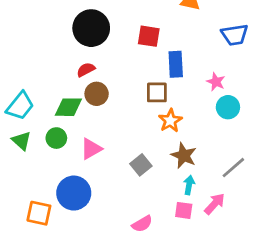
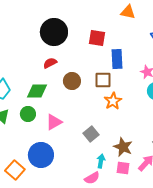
brown circle: (97, 94) -> (72, 81), moved
brown star: (184, 155) -> (123, 147), moved
cyan arrow: (189, 185) -> (101, 161), moved
orange square: (39, 213) -> (15, 170), turned 30

